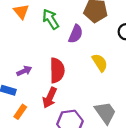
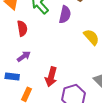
red semicircle: (57, 70) -> (22, 28), moved, size x0.7

